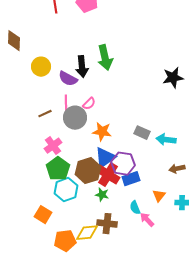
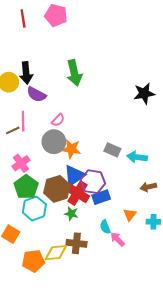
black arrow: (82, 67) -> (26, 73), moved
pink line: (66, 105) -> (23, 121), moved
gray circle: (75, 118) -> (54, 142), moved

